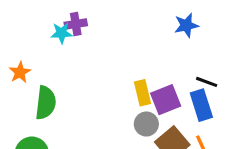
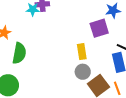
purple square: (166, 100) -> (99, 28), moved

